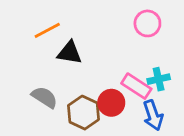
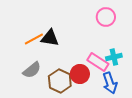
orange line: (47, 30) -> (34, 39), moved
gray semicircle: (45, 97) -> (32, 70), turned 108

